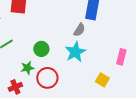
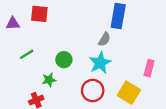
red circle: (47, 78) -> (93, 91), moved
yellow square: (102, 80) -> (129, 93), size x1.5

